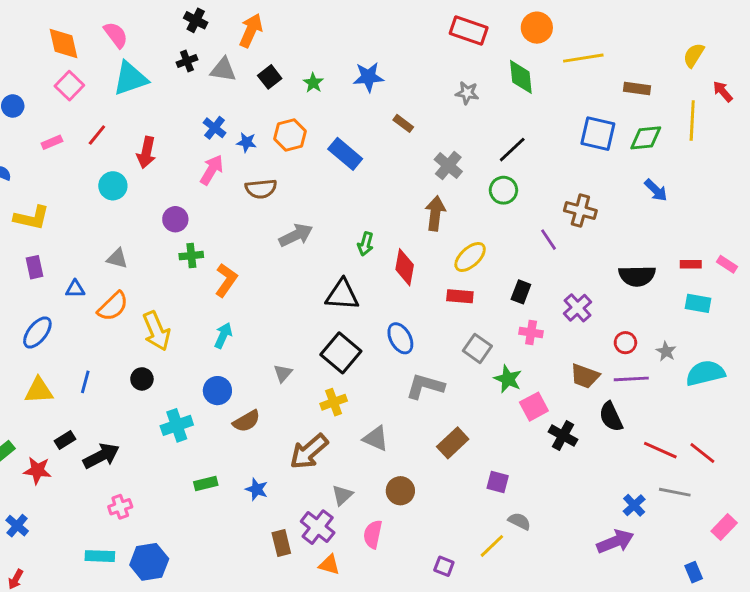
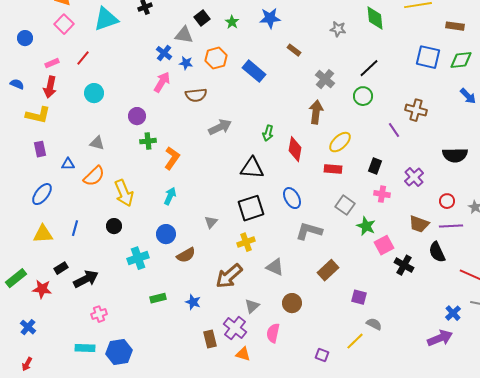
gray triangle: (223, 70) -> (184, 35), moved
red arrow: (146, 152) -> (50, 87), moved
black square: (341, 353) -> (251, 208), turned 32

